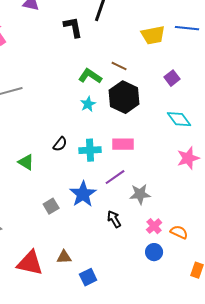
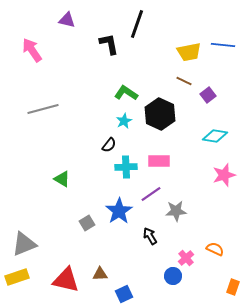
brown line: (119, 66) -> (184, 81), moved
cyan diamond: (179, 119) -> (215, 136), turned -45
black semicircle: (60, 144) -> (109, 145), moved
pink cross: (154, 226) -> (186, 258), moved
blue circle: (154, 252) -> (173, 276), moved

